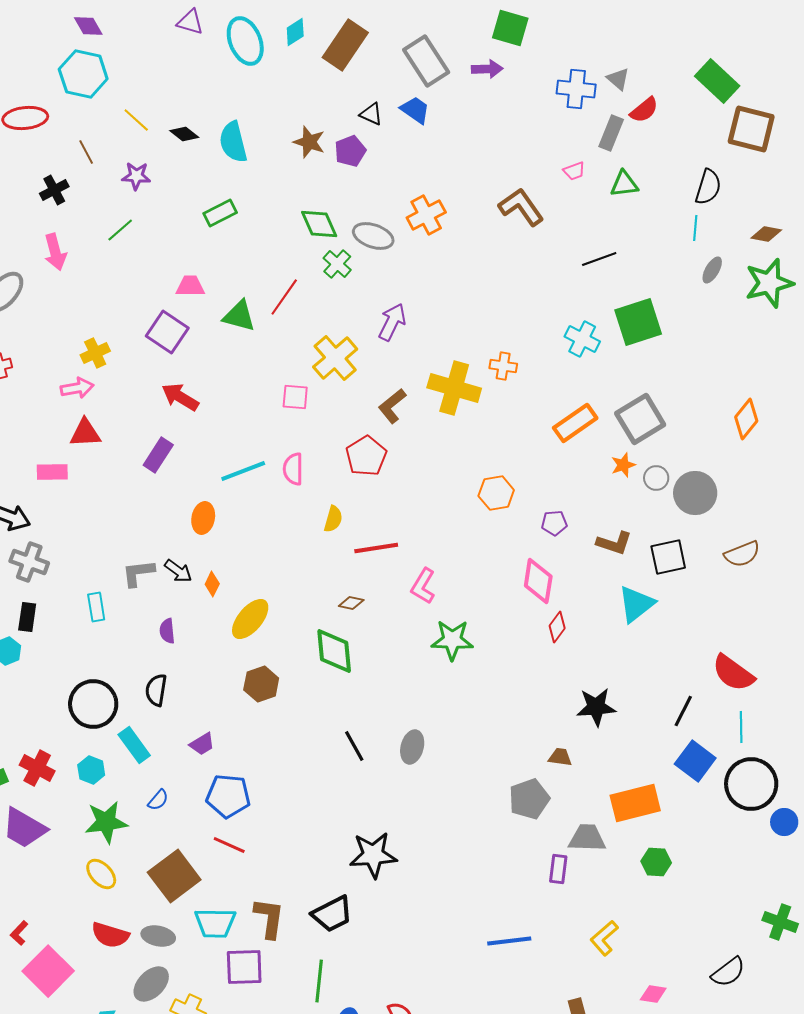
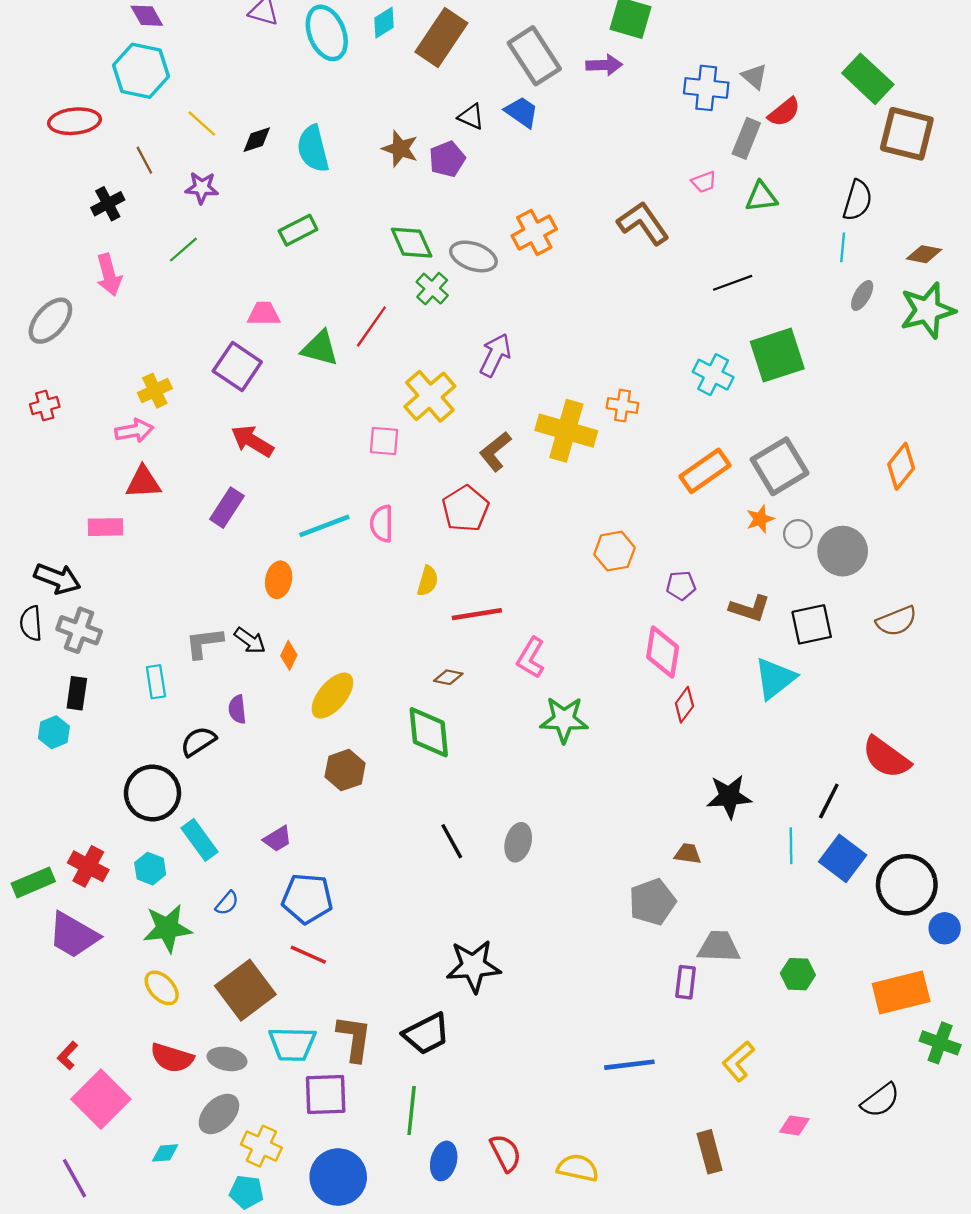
black diamond: (184, 134) -> (257, 140), turned -56
black semicircle: (156, 690) -> (198, 741), moved, turned 48
cyan line: (741, 727) -> (791, 846), moved
orange rectangle: (635, 803) -> (901, 992), moved

